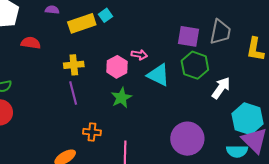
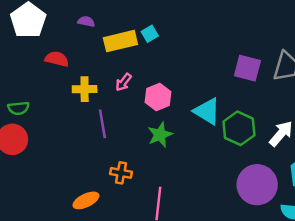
pink arrow: (139, 55) -> (124, 82), moved, turned 112
yellow cross: (74, 65) -> (85, 89), moved
green hexagon: (195, 65) -> (239, 128), moved
purple circle: (187, 139) -> (257, 185), moved

